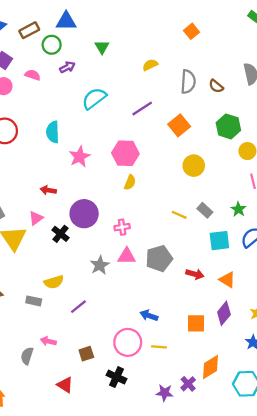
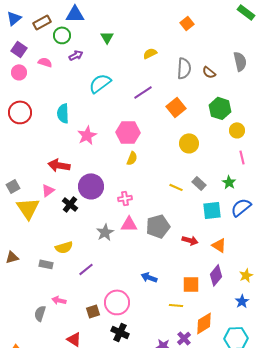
red arrow: (48, 190) -> (59, 165), size x1.5
pink circle: (128, 342) -> (117, 302), moved
yellow line: (159, 347) -> (176, 305), moved

